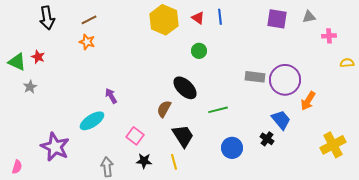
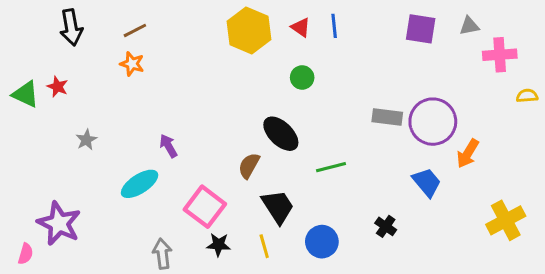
pink cross: (329, 36) -> (500, 55), size x1.5
gray star: (30, 87) -> (86, 140), moved
pink square: (135, 136) -> (205, 207), size x1.5
black cross: (267, 139) -> (386, 226), moved
purple star: (55, 147) -> (59, 223), moved
blue circle: (232, 148) -> (322, 242), moved

